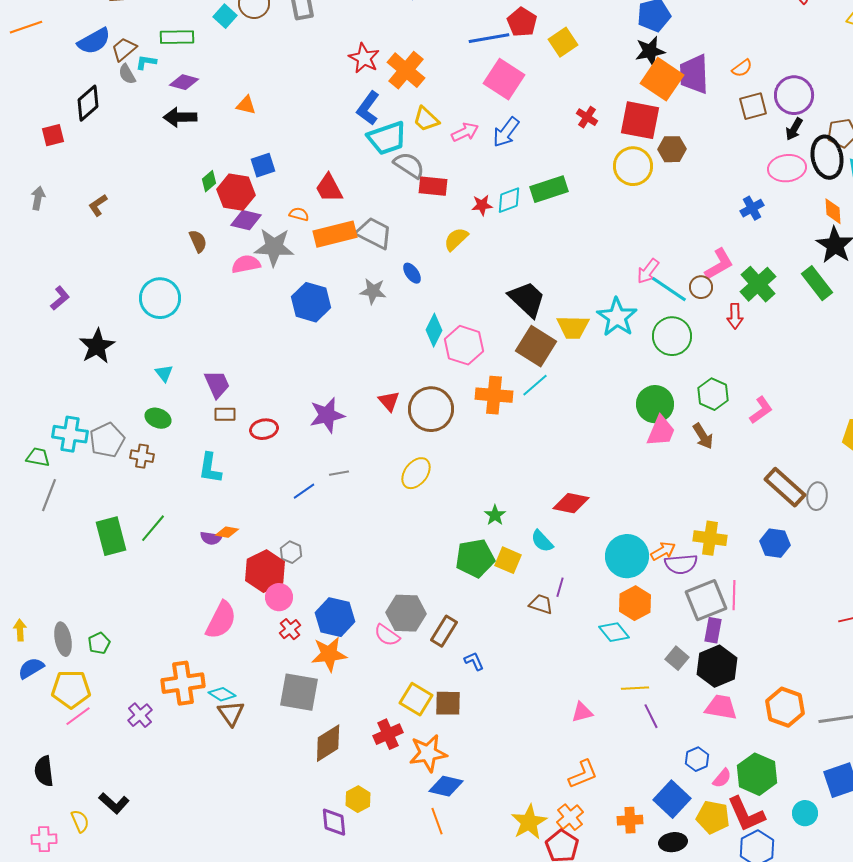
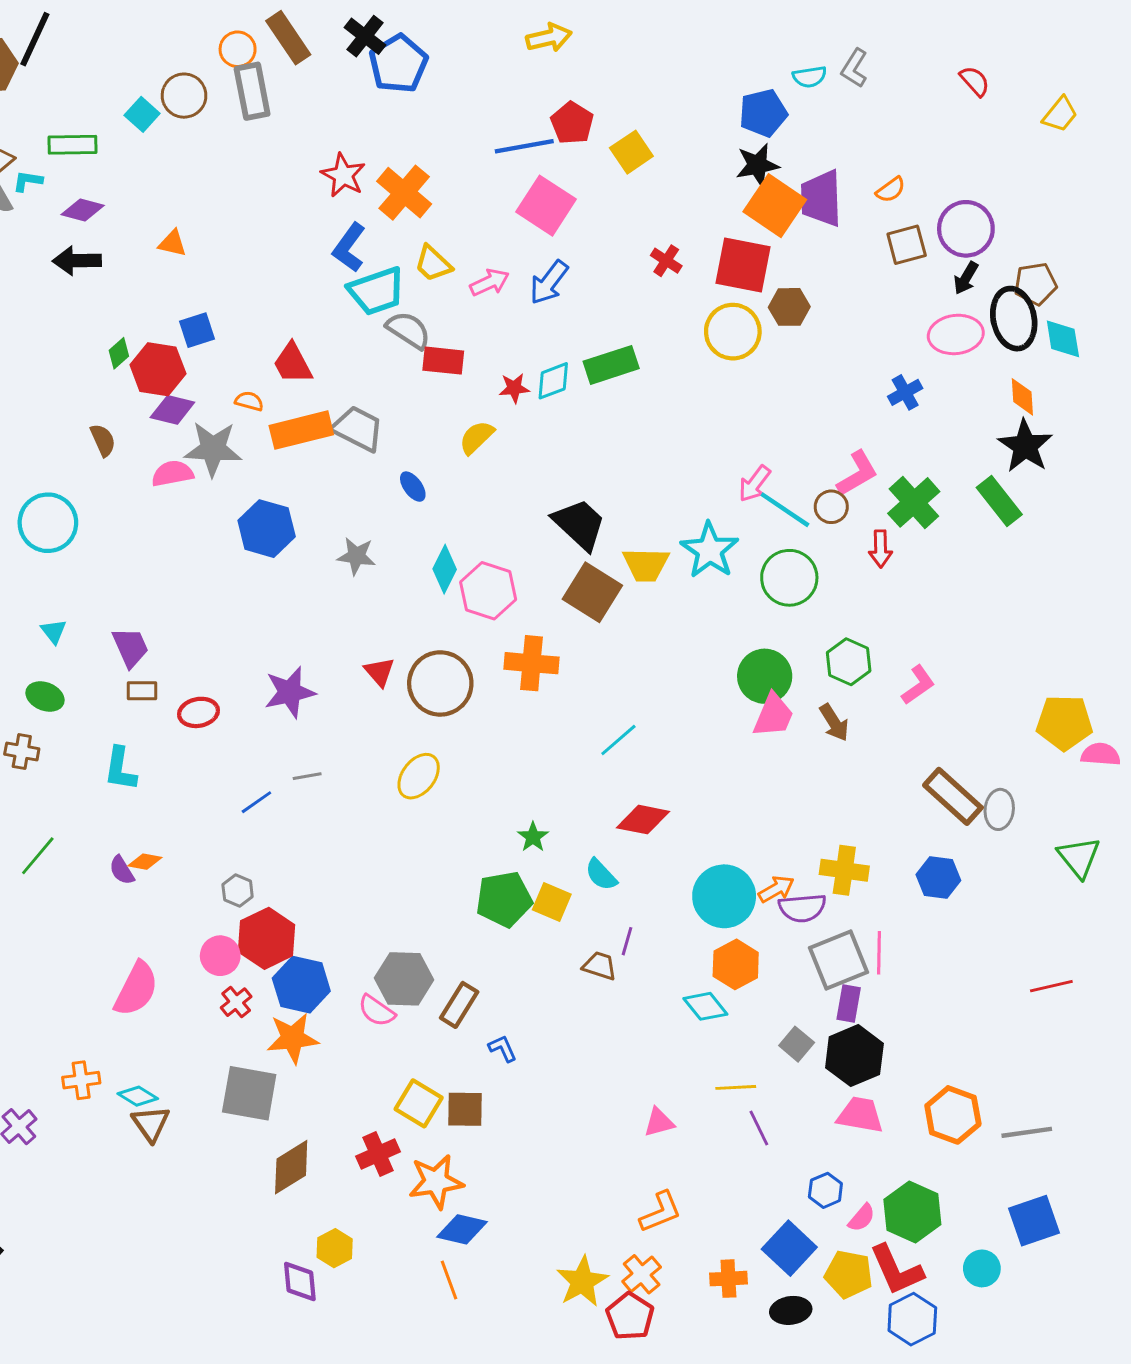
gray star: (373, 291) -> (356, 556), moved
cyan line: (535, 385) -> (618, 740), moved
purple semicircle: (211, 538) -> (122, 870), turned 50
red hexagon: (265, 571) -> (267, 938), moved
orange cross: (183, 683) -> (81, 1080), size x0.6

